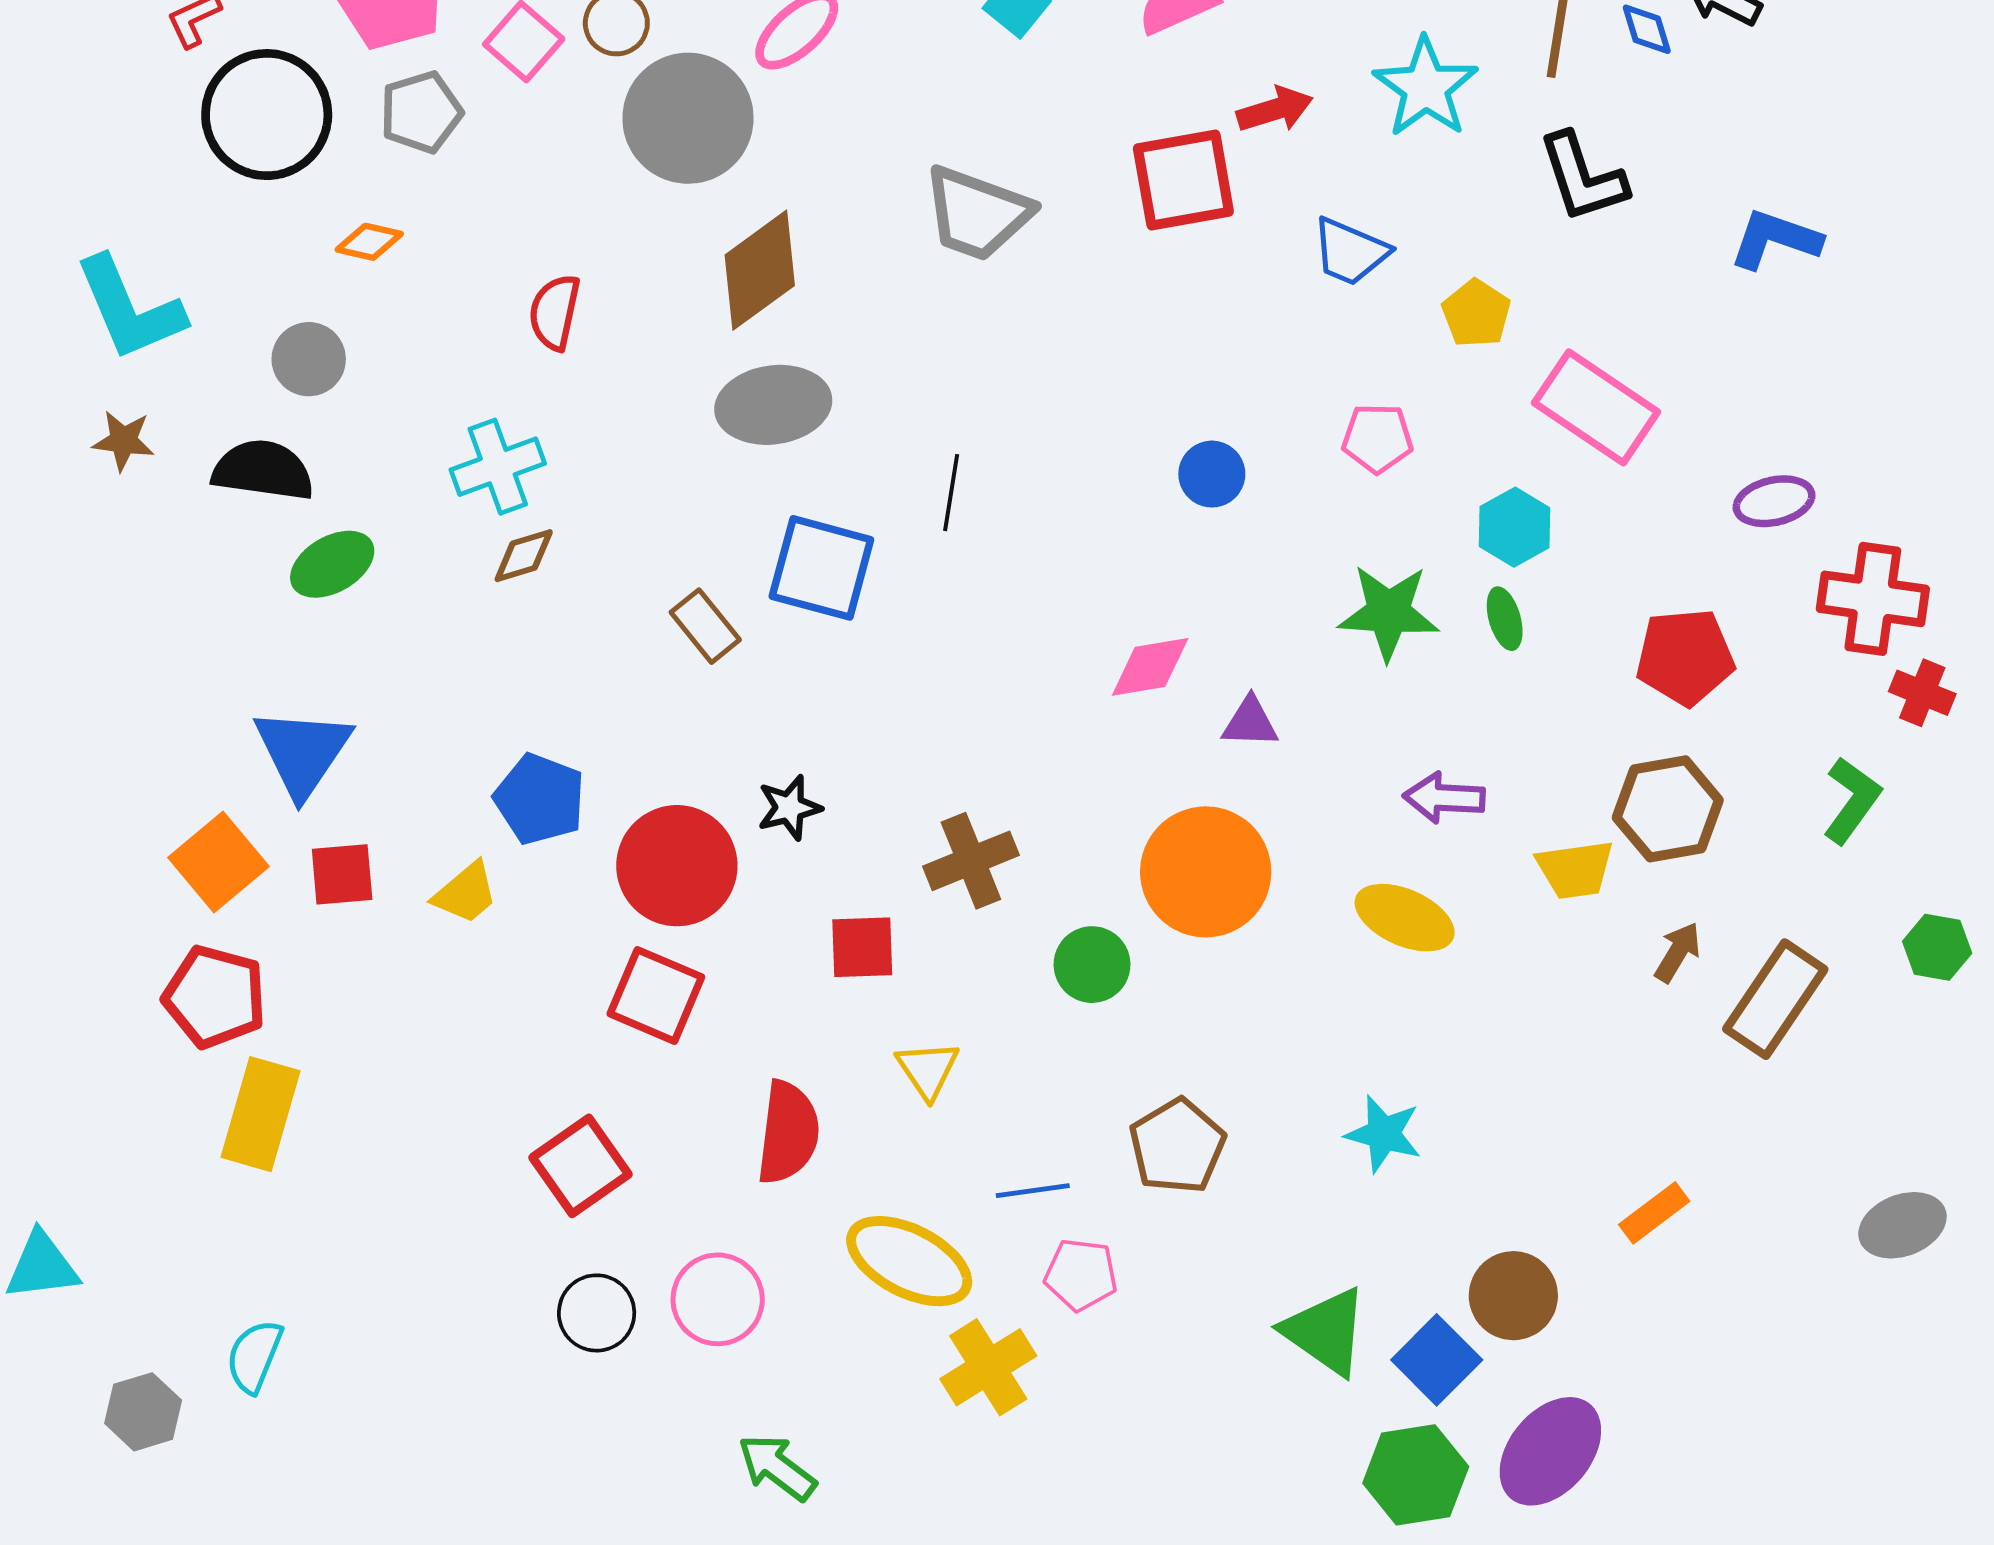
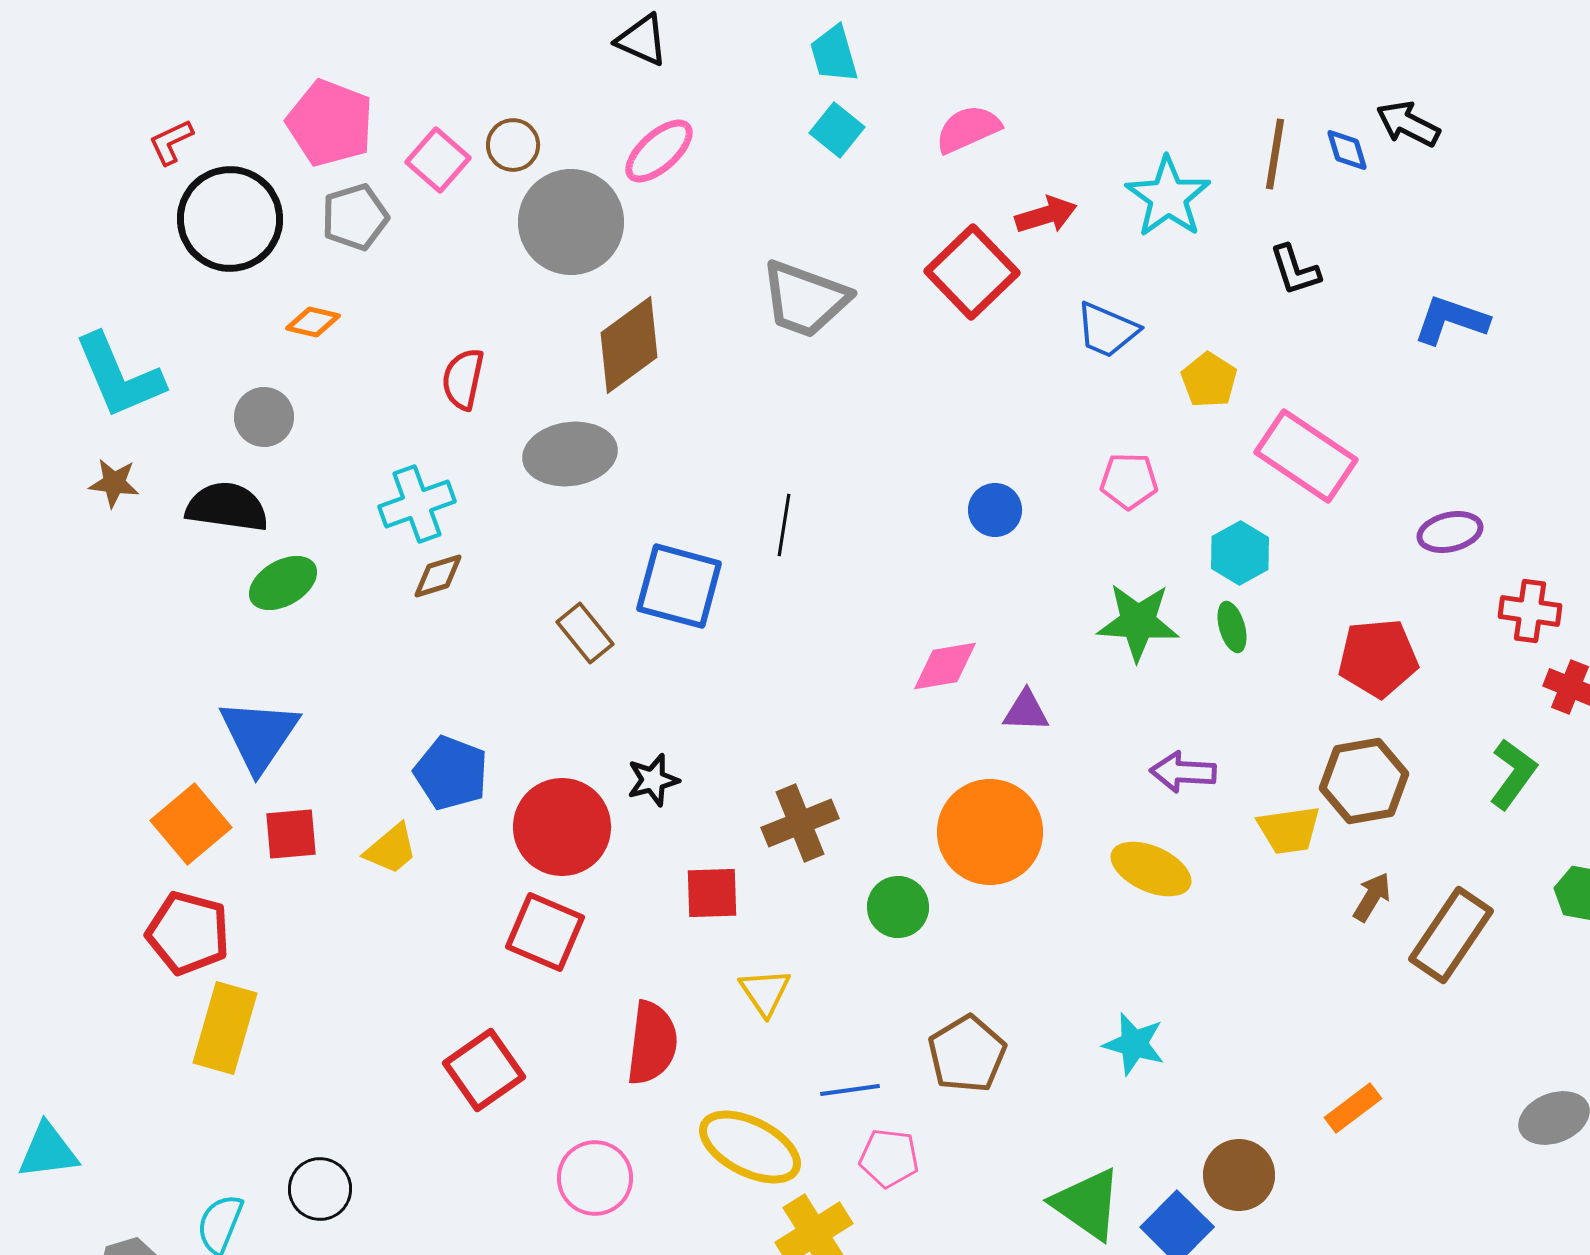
black L-shape: (1583, 178) -> (1295, 270), size x0.7
red square: (1183, 180) -> (972, 272), turned -34
gray ellipse: (773, 405) -> (570, 454), moved
red cross: (1873, 599) -> (1530, 611), size x0.7
black circle: (597, 1313) -> (320, 1189), moved

